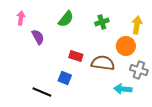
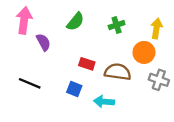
pink arrow: (21, 18) -> (24, 20), size x1.6
cyan arrow: (123, 89) -> (104, 102), moved
black line: (42, 92) -> (30, 83), moved

